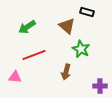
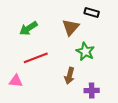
brown triangle: (67, 26) -> (71, 27), turned 30
purple cross: (100, 86) -> (92, 90), moved

